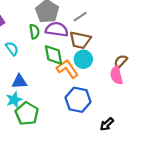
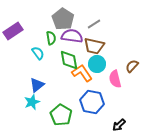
cyan semicircle: (12, 49) -> (38, 53), moved
pink semicircle: (116, 75) -> (115, 79), moved
blue triangle: (19, 82) -> (37, 85), turned -35
green pentagon: (27, 114) -> (61, 115), moved

